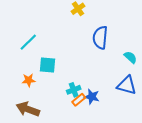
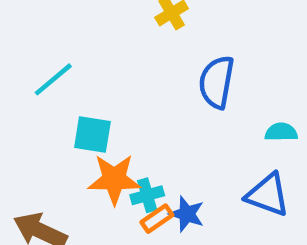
cyan semicircle: (130, 57) -> (281, 132), turned -48
orange star: (29, 80) -> (114, 179), moved, size x1.6

